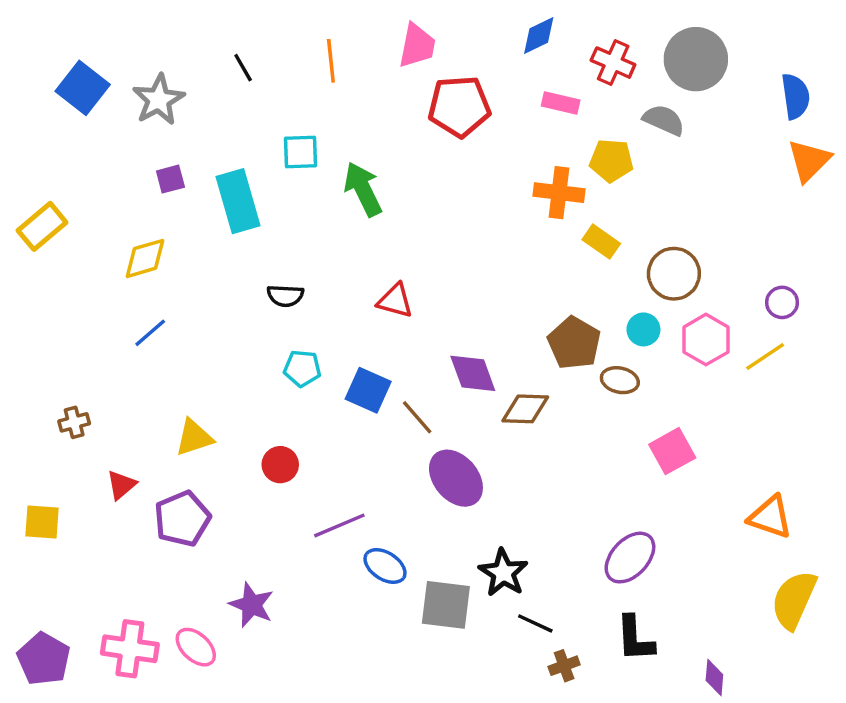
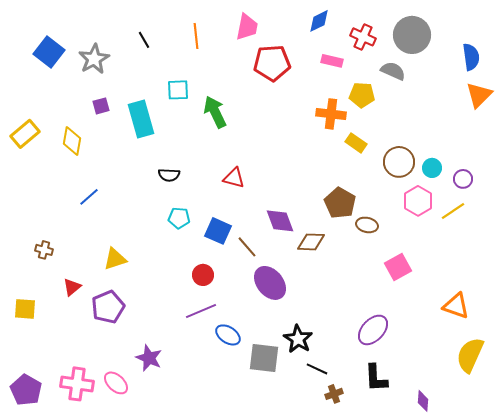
yellow diamond: (145, 258) -> (72, 141), moved, turned -64
cyan circle: (643, 329) -> (432, 168), moved
brown cross: (74, 422) -> (44, 250), turned 30
red circle: (280, 465) -> (203, 275), moved

